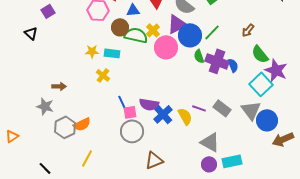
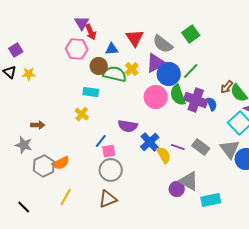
purple square: (48, 11) -> (16, 50), moved
brown arrow: (248, 30) -> (227, 87), moved
pink circle: (166, 47) -> (156, 97), moved
yellow star: (92, 51) -> (29, 74), moved
green semicircle: (199, 56) -> (178, 95), size x1.5
blue line: (122, 102) -> (101, 141), turned 64
purple semicircle: (149, 104) -> (128, 126), moved
blue cross: (163, 114) -> (150, 142), moved
brown triangle: (154, 160) -> (108, 199), moved
purple circle: (209, 164) -> (177, 189), moved

